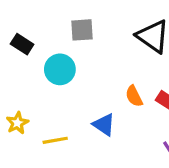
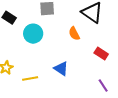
orange semicircle: (134, 96) -> (74, 34), moved

